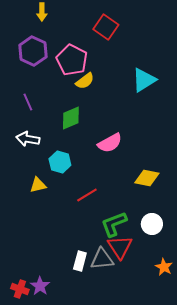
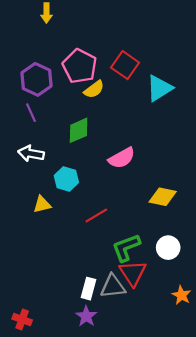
red square: (106, 27) -> (125, 65), moved
purple hexagon: (33, 51) -> (37, 79), moved
purple star: (40, 286) -> (86, 316), moved

